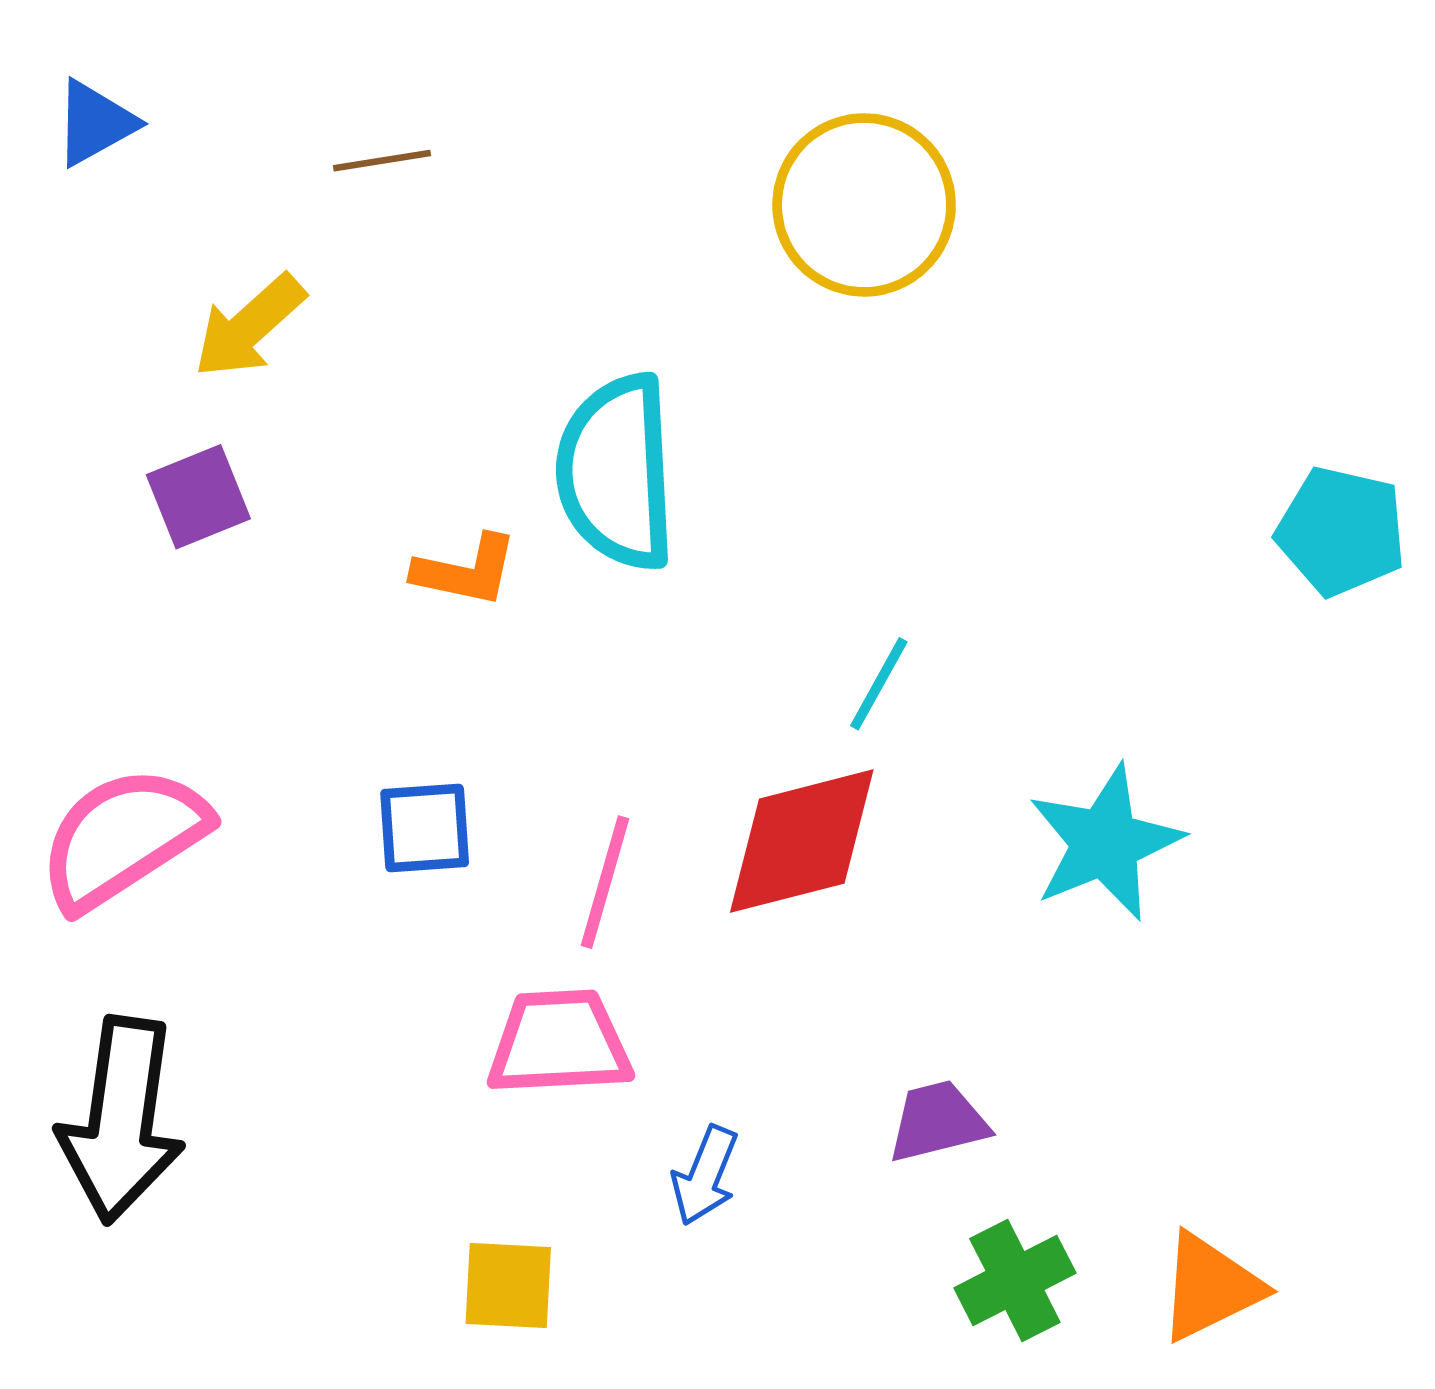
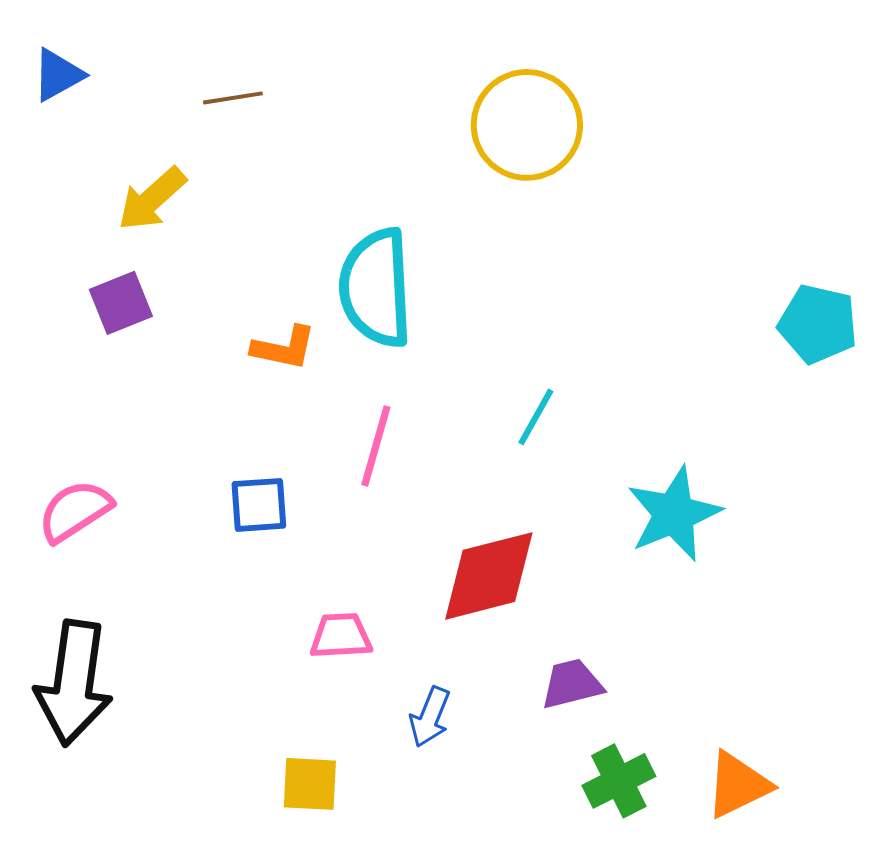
pink semicircle: (123, 838) -> (75, 511), size x0.7
red diamond: (802, 841) -> (489, 576), moved
pink line: (605, 882) -> (376, 446), moved
pink trapezoid: (559, 1043) -> (341, 636), size x0.7

